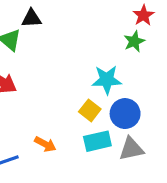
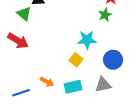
blue circle: (125, 114) -> (113, 60), moved
cyan rectangle: (97, 141) -> (73, 87), moved

